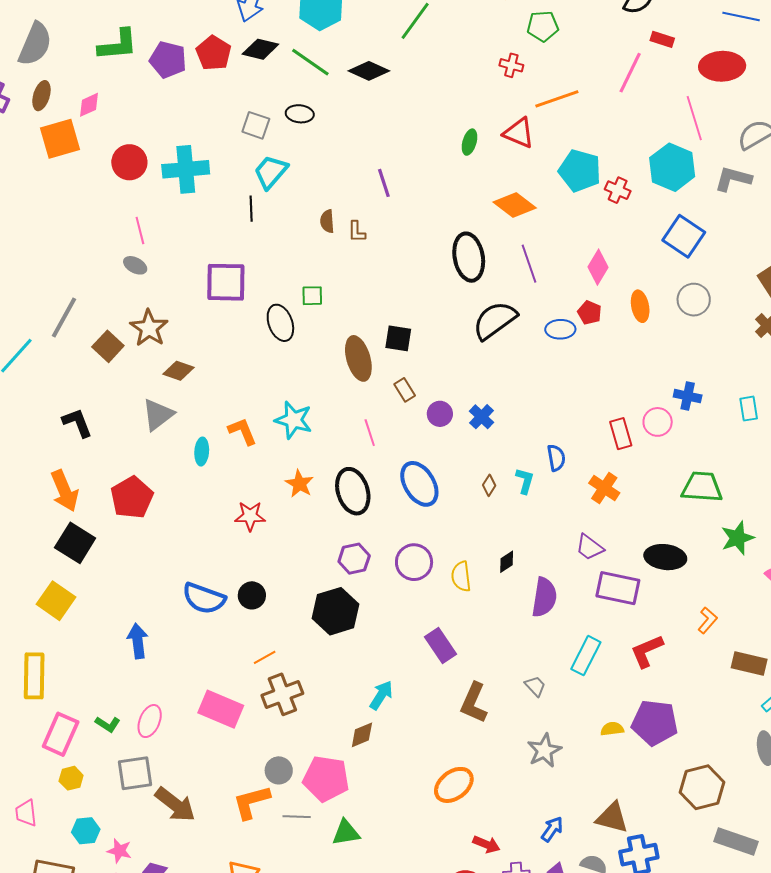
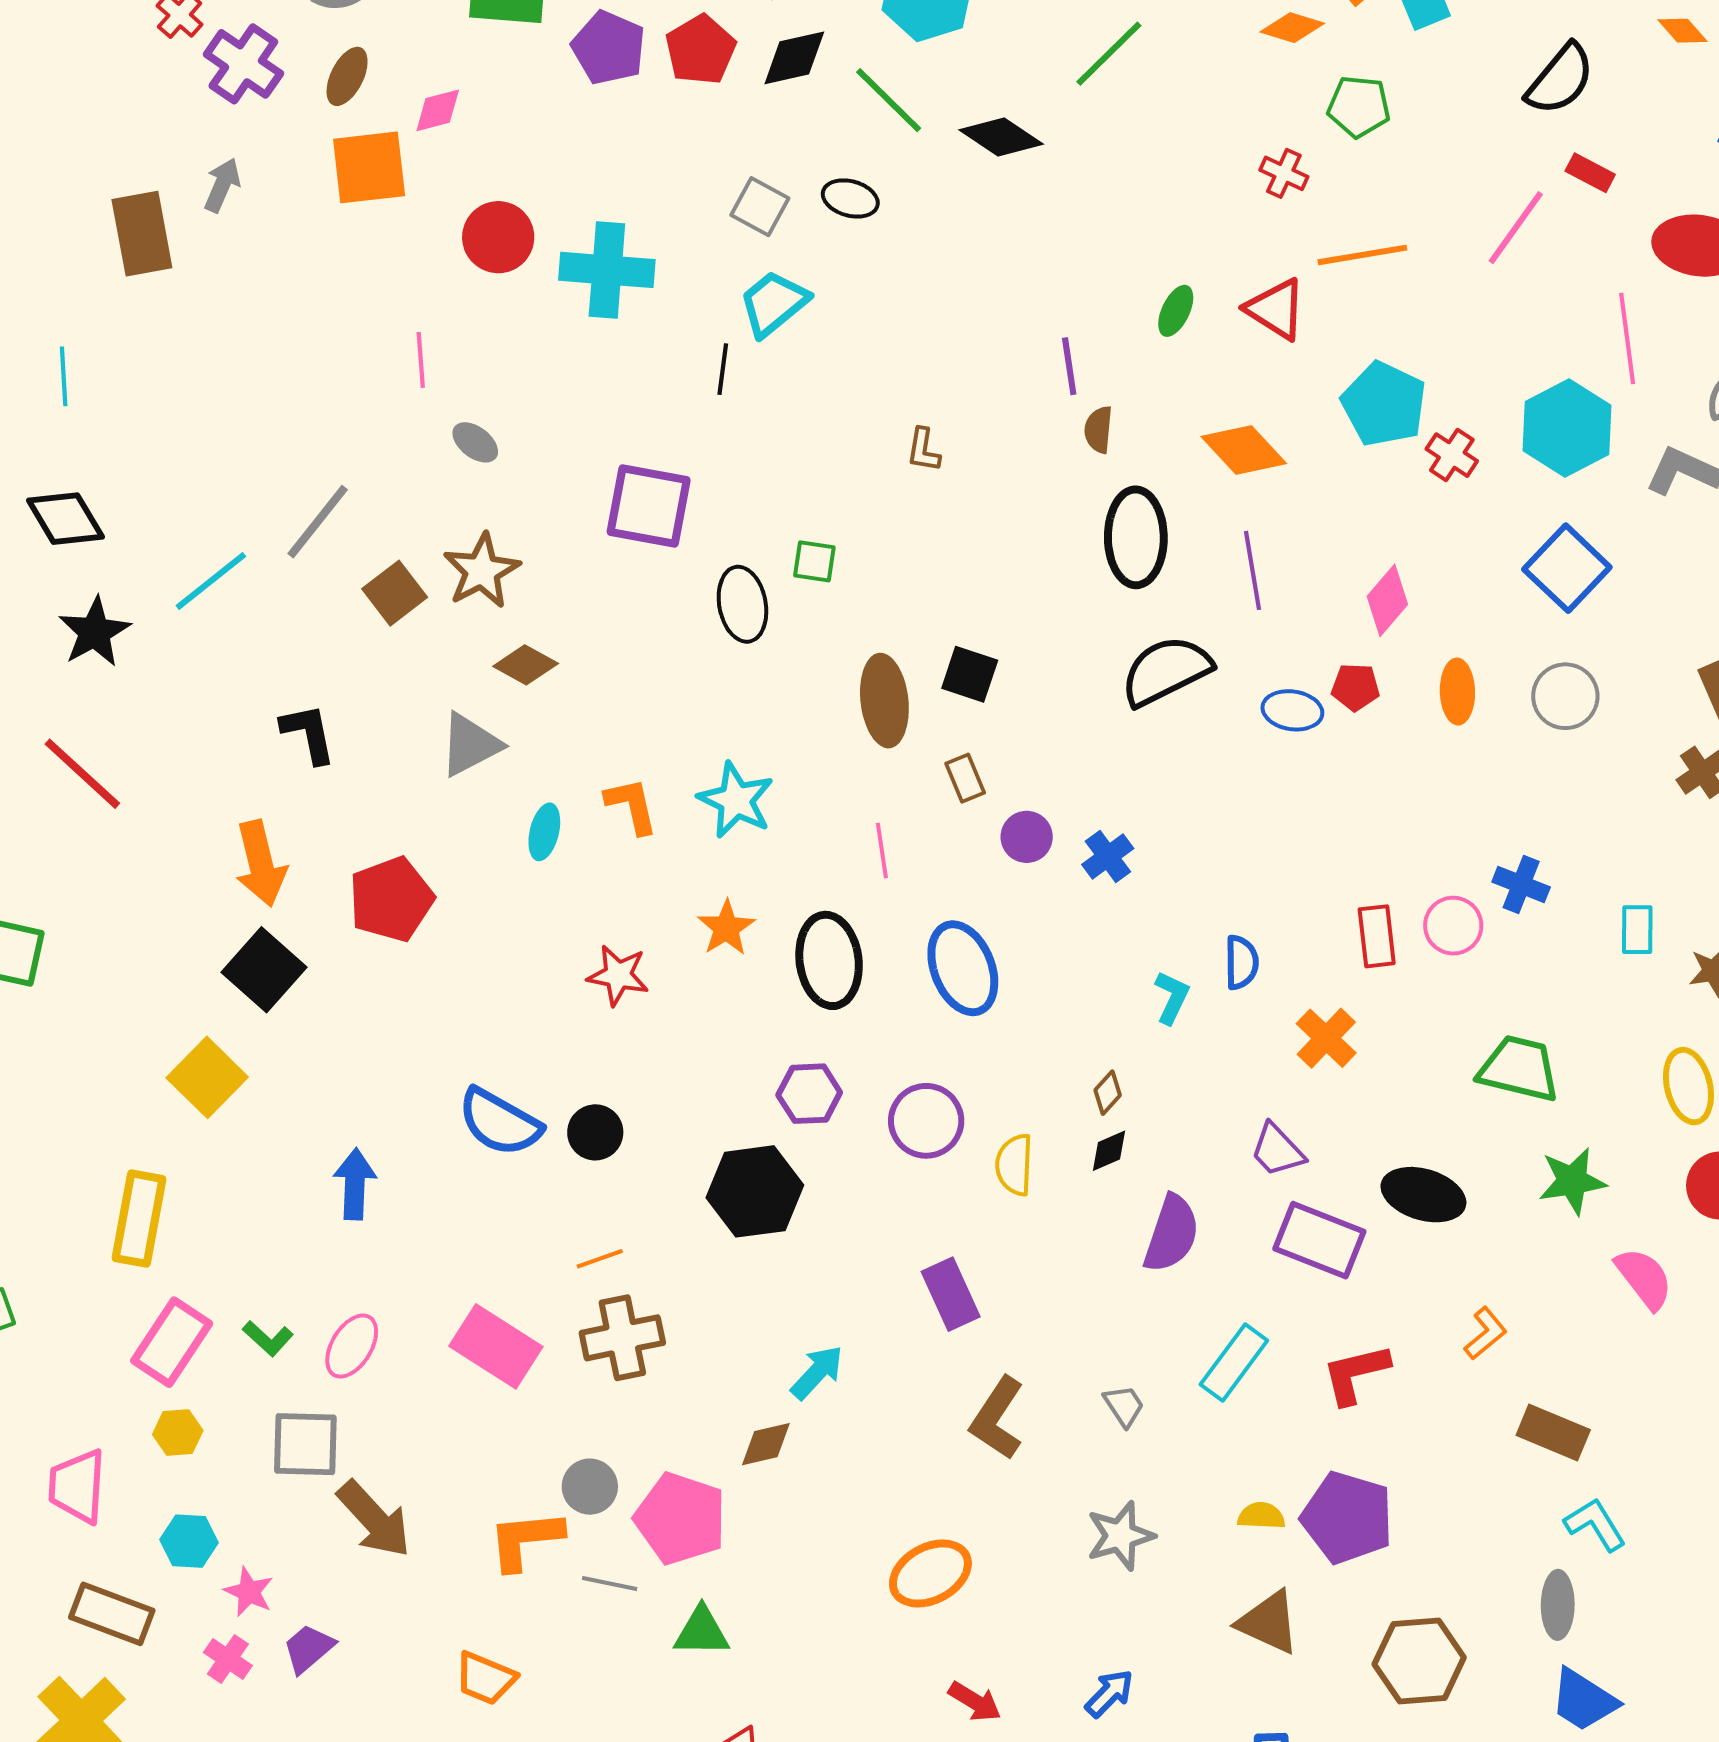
black diamond: (260, 49) -> (794, 58), turned -36
purple line: (384, 183) -> (1069, 366), moved
brown semicircle: (327, 221) -> (1098, 430), moved
pink line: (140, 230) -> (421, 360), moved
red pentagon: (590, 313) -> (1356, 687), turned -30
brown diamond: (489, 485) -> (1108, 1093), moved
pink trapezoid: (26, 813) -> (77, 1486), size x1.4
brown triangle: (612, 818) -> (1269, 1622), moved

